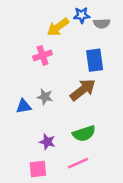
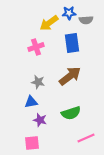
blue rectangle: (95, 60) -> (72, 43), moved
blue triangle: (24, 106) -> (31, 102), moved
pink line: (78, 163) -> (86, 138), moved

